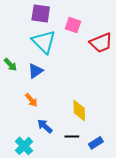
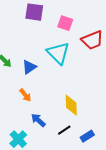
cyan triangle: (44, 42) -> (58, 53), moved
black line: (72, 137) -> (64, 130), turned -32

